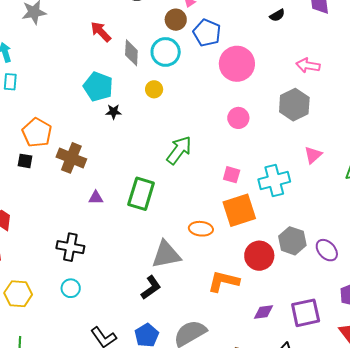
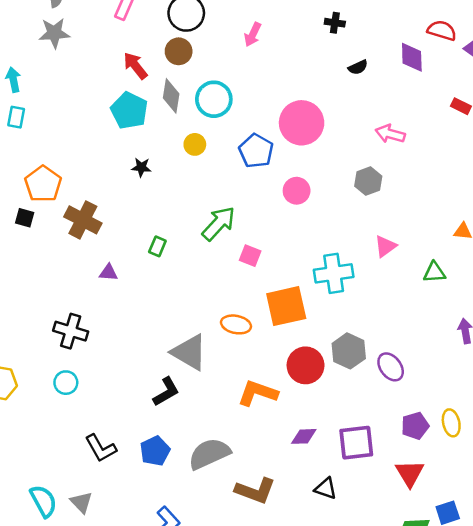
brown circle: (176, 20) -> (179, 51), moved
blue pentagon: (207, 33) -> (256, 151), moved
cyan pentagon: (98, 87) -> (129, 111), moved
gray hexagon: (294, 105) -> (368, 181), size x0.7
pink square: (232, 175) -> (250, 256), moved
green rectangle: (141, 194) -> (157, 246), moved, size x0.5
gray triangle: (166, 254) -> (189, 352), turned 36

